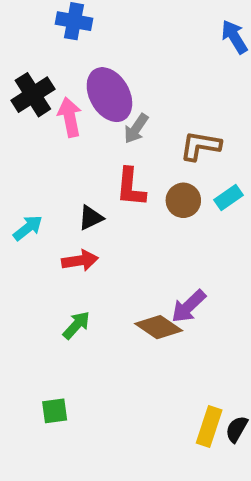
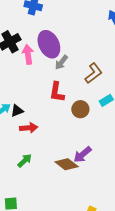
brown L-shape: (200, 146) -> (94, 73), turned 130
brown circle: (183, 200) -> (80, 109), moved
black triangle: (91, 218) -> (17, 111), moved

